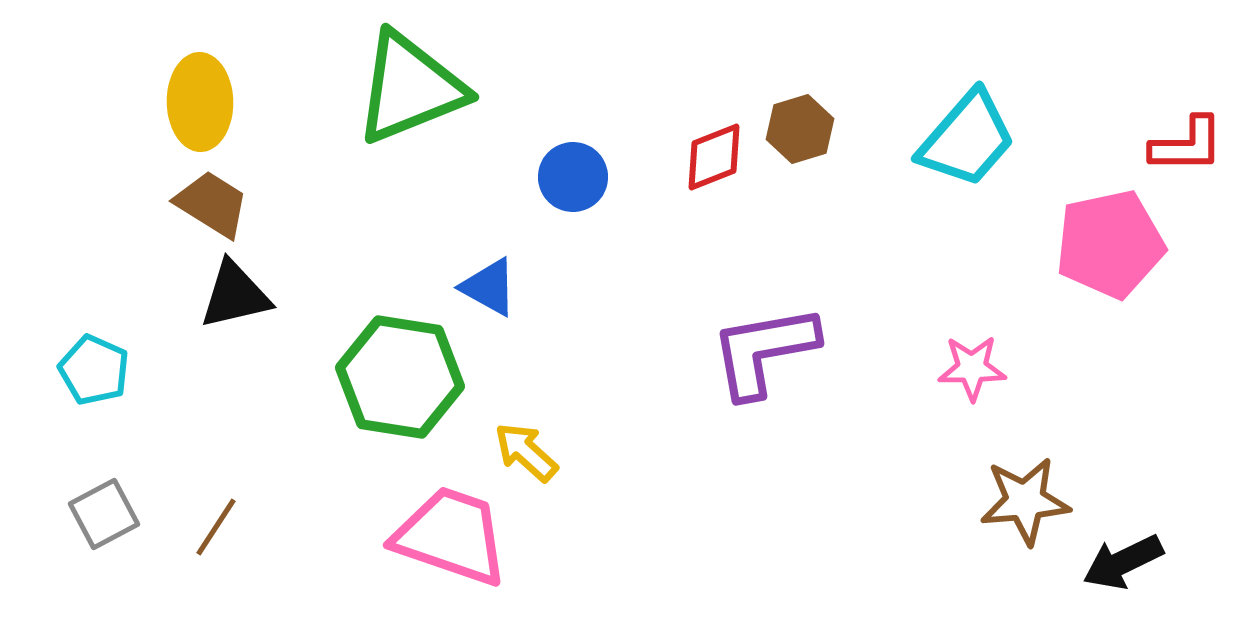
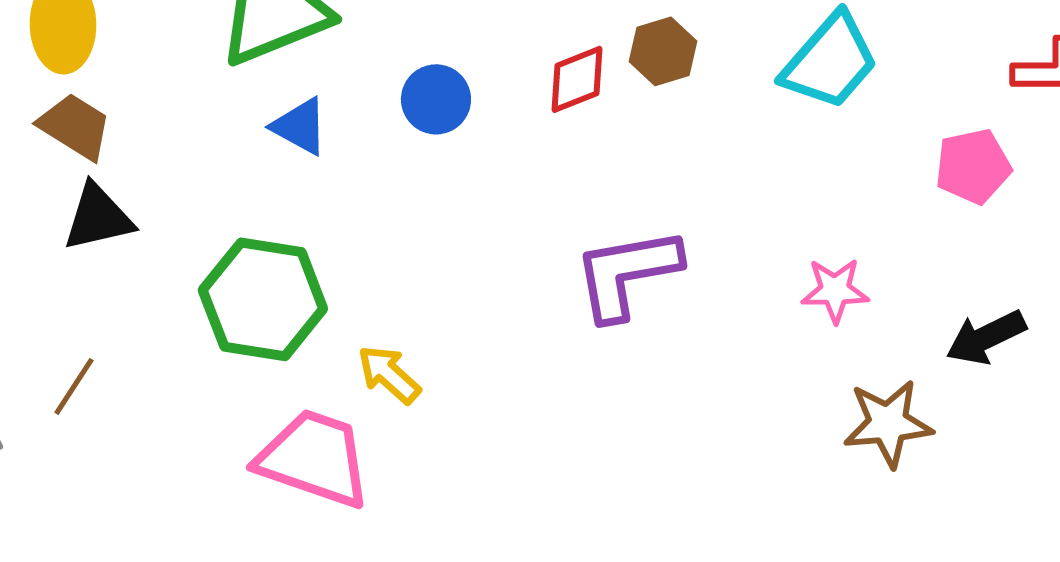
pink pentagon: (1110, 244) -> (973, 166), size x0.7
blue triangle: (489, 287) -> (300, 126), moved
brown line: (216, 527) -> (74, 386), moved
black arrow: (1123, 562) -> (986, 337), moved

